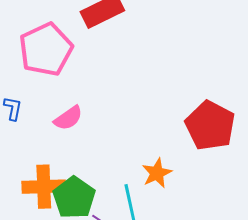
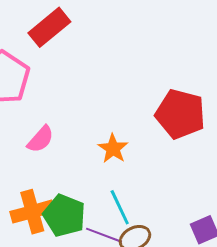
orange star: (157, 173) -> (113, 149), moved

